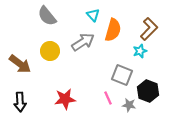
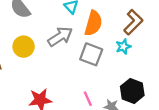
gray square: (122, 75) -> (91, 54), moved

